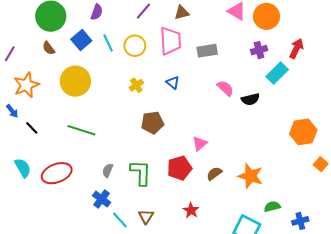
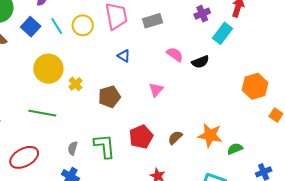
yellow circle: (75, 81) -> (48, 69), moved
yellow cross: (136, 85) -> (75, 84), moved
pink triangle: (200, 144) -> (156, 90), moved
green semicircle: (272, 207) -> (235, 149), moved

